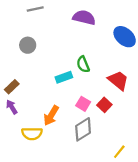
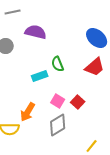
purple semicircle: (84, 18) -> (36, 32), moved
red trapezoid: (118, 80) -> (95, 67), moved, turned 100

